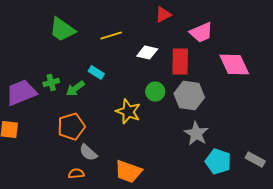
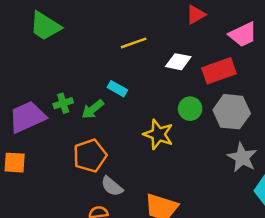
green trapezoid: (62, 30) -> (45, 26), moved
red rectangle: (180, 62) -> (219, 71), turned 72

